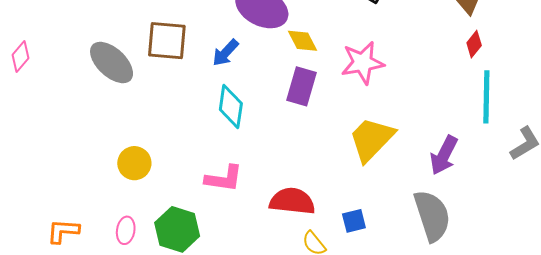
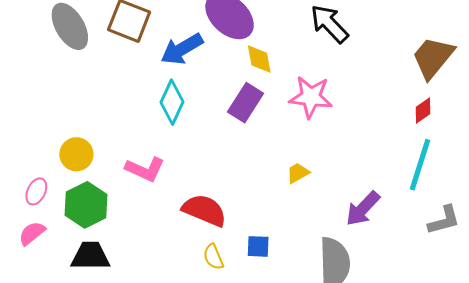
blue arrow: (225, 53) -> (182, 49), size x1.4
yellow trapezoid: (372, 139) -> (298, 173), size x0.5
yellow circle: (134, 163) -> (76, 154), moved

